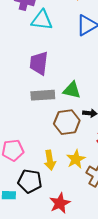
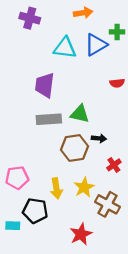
cyan triangle: (42, 20) -> (65, 48), moved
red star: (60, 203) -> (81, 234), moved

